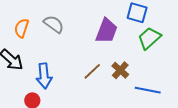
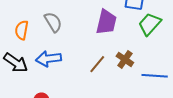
gray semicircle: (54, 24) -> (53, 22), turned 30
blue arrow: (44, 76) -> (49, 59), moved, turned 95

